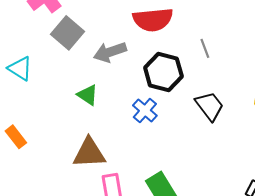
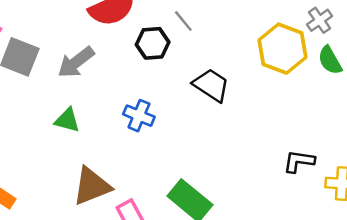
black hexagon: (163, 72) -> (153, 43), moved, size x0.7

